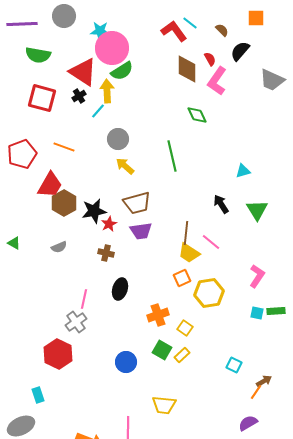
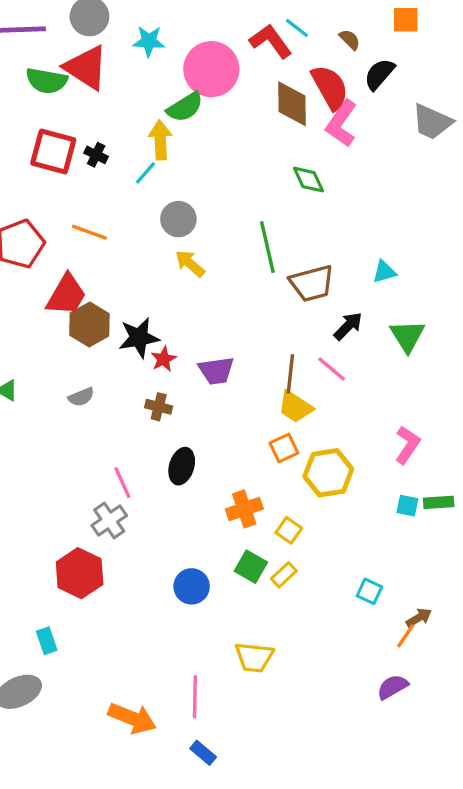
pink circle: (112, 48) -> (211, 69), moved
red semicircle: (210, 59) -> (330, 87), size x2.0
red triangle: (83, 72) -> (86, 68), moved
black cross: (79, 96) -> (96, 155), moved, turned -32
brown trapezoid: (137, 203) -> (312, 283), moved
black arrow: (221, 204) -> (348, 326), turned 78
pink line: (211, 242) -> (332, 369), moved
pink line: (84, 299) -> (122, 483), turned -36

